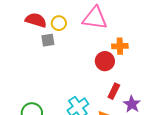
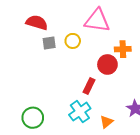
yellow circle: (59, 23) -> (73, 41), moved
red rectangle: (114, 91) -> (89, 86), moved

